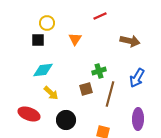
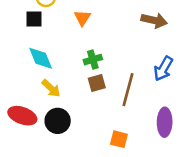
cyan diamond: (43, 70) -> (41, 58), turned 75
green cross: (99, 71) -> (93, 60), moved
black circle: (66, 120) -> (58, 121), moved

